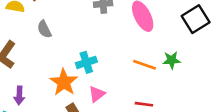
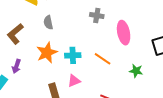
orange line: (144, 65) -> (103, 59), moved
orange star: (64, 82) -> (47, 53), moved

